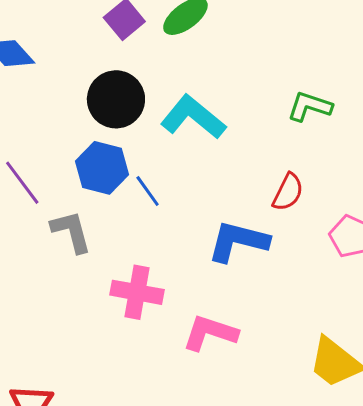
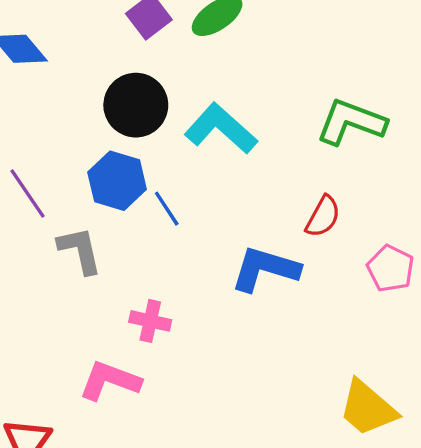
green L-shape: (310, 106) -> (351, 122), size x1.4
pink cross: (137, 292) -> (150, 321), size x0.7
pink L-shape: (210, 333) -> (110, 381), moved

